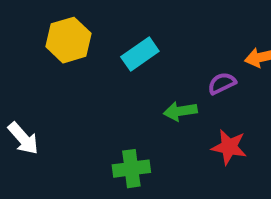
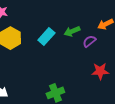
green arrow: (180, 111) -> (72, 31), moved

